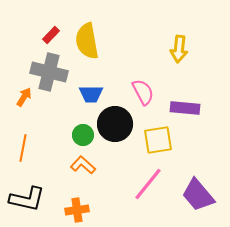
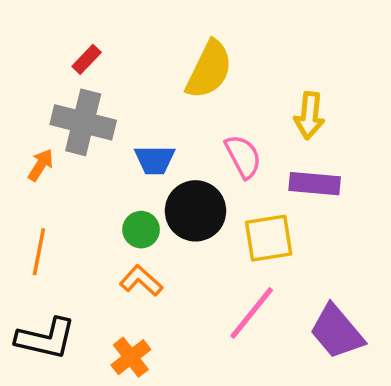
yellow semicircle: (87, 41) -> (209, 70), moved, turned -144
yellow arrow: (179, 49) -> (310, 116), moved
orange cross: (77, 210) -> (131, 357), turned -30

